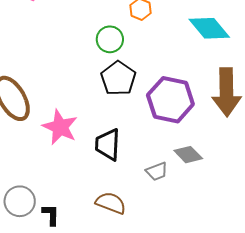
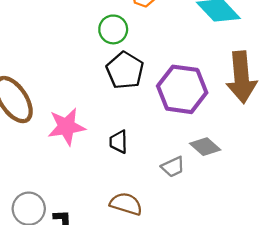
pink star: (60, 127) -> (66, 127), turned -30
black trapezoid: (108, 145) -> (119, 142), size x0.7

